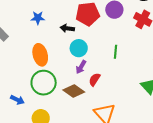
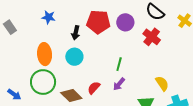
black arrow: (67, 28) -> (76, 33), turned -96
cyan circle: (79, 48) -> (74, 57), moved
purple arrow: (81, 67) -> (119, 84), moved

